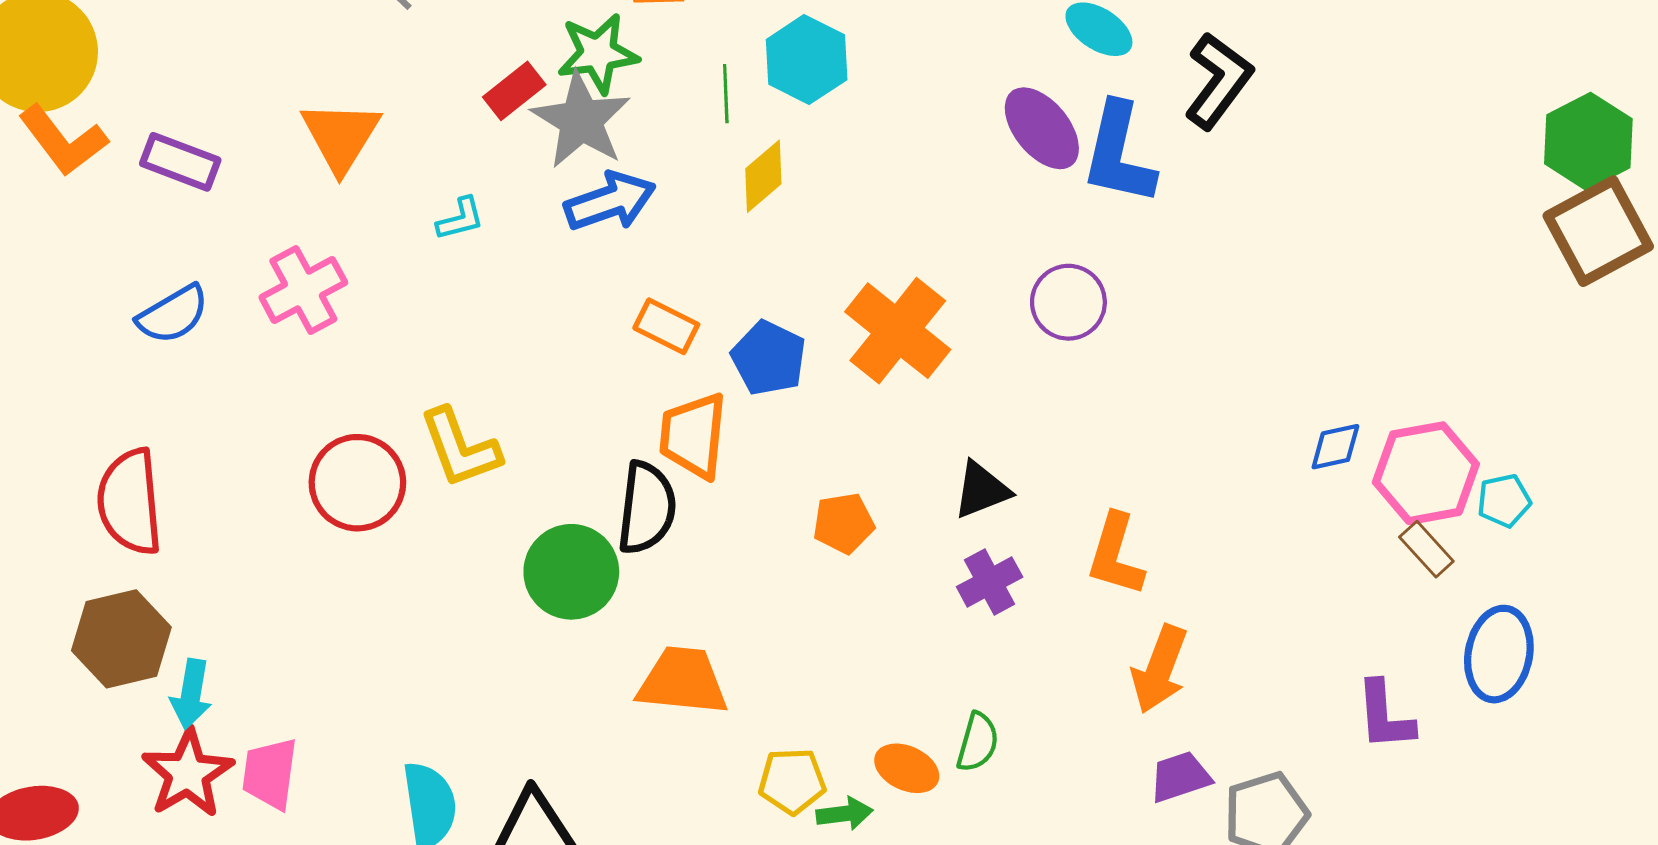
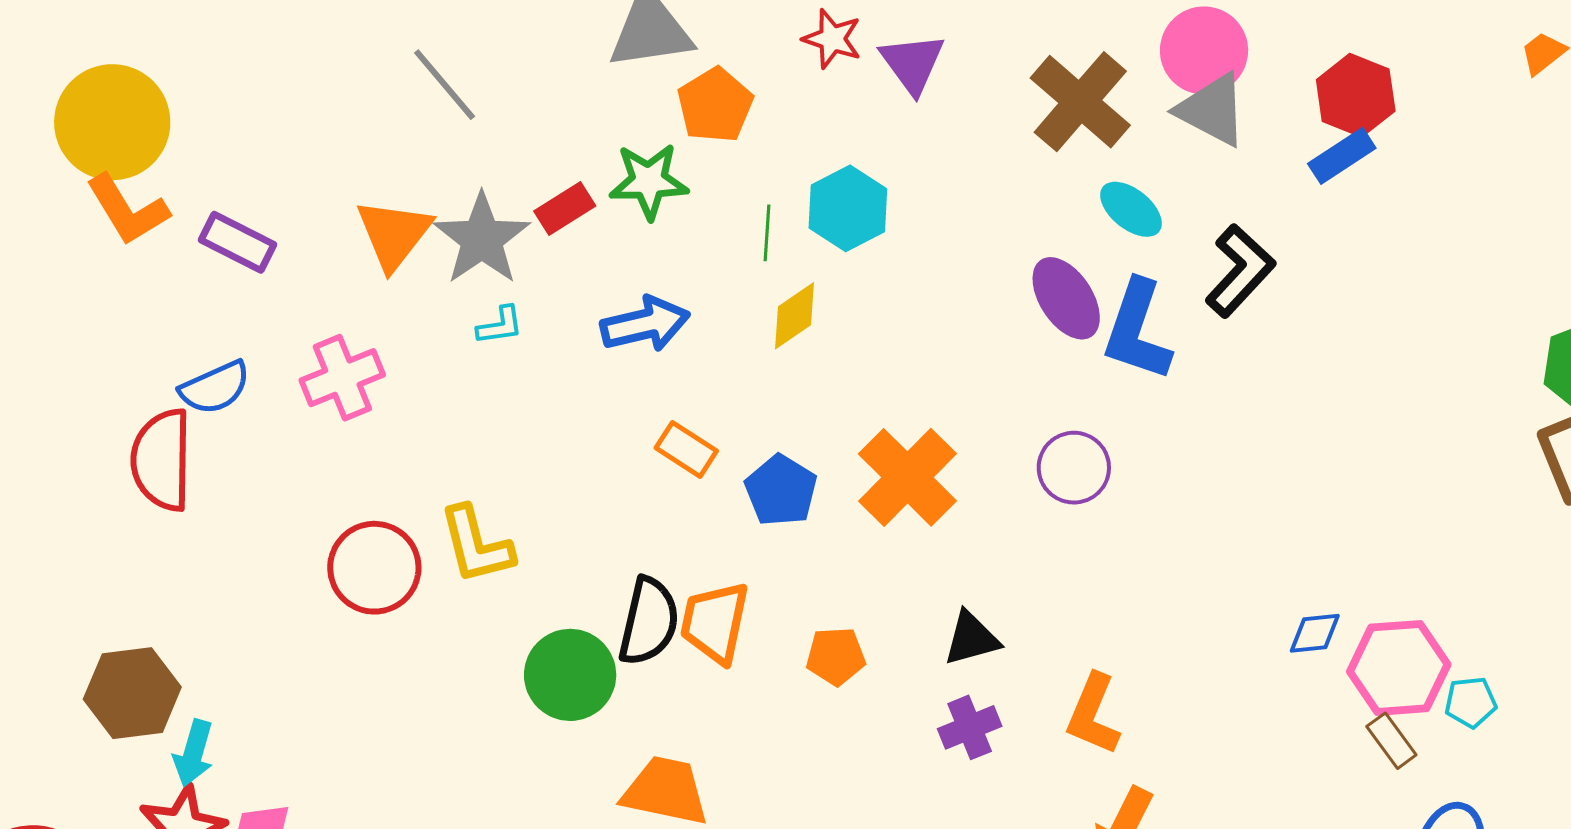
gray star: (581, 120) -> (482, 239), moved
orange trapezoid: (693, 436) -> (715, 622), moved
red semicircle: (130, 502) -> (162, 460), moved

